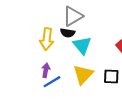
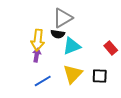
cyan triangle: (82, 45) -> (72, 46), turned 48
purple arrow: (46, 70) -> (37, 55), moved

